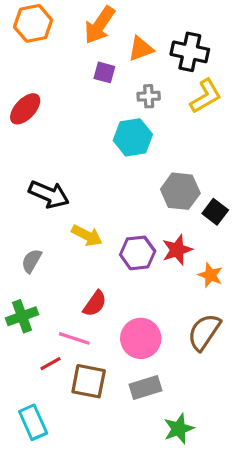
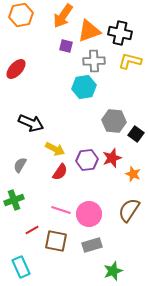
orange triangle: (141, 49) -> (89, 31), size x1.4
gray cross: (149, 96) -> (94, 61), size x1.5
yellow L-shape: (206, 96) -> (130, 61), turned -135
red semicircle: (95, 304) -> (60, 172), moved
pink line: (74, 338) -> (61, 210), moved

